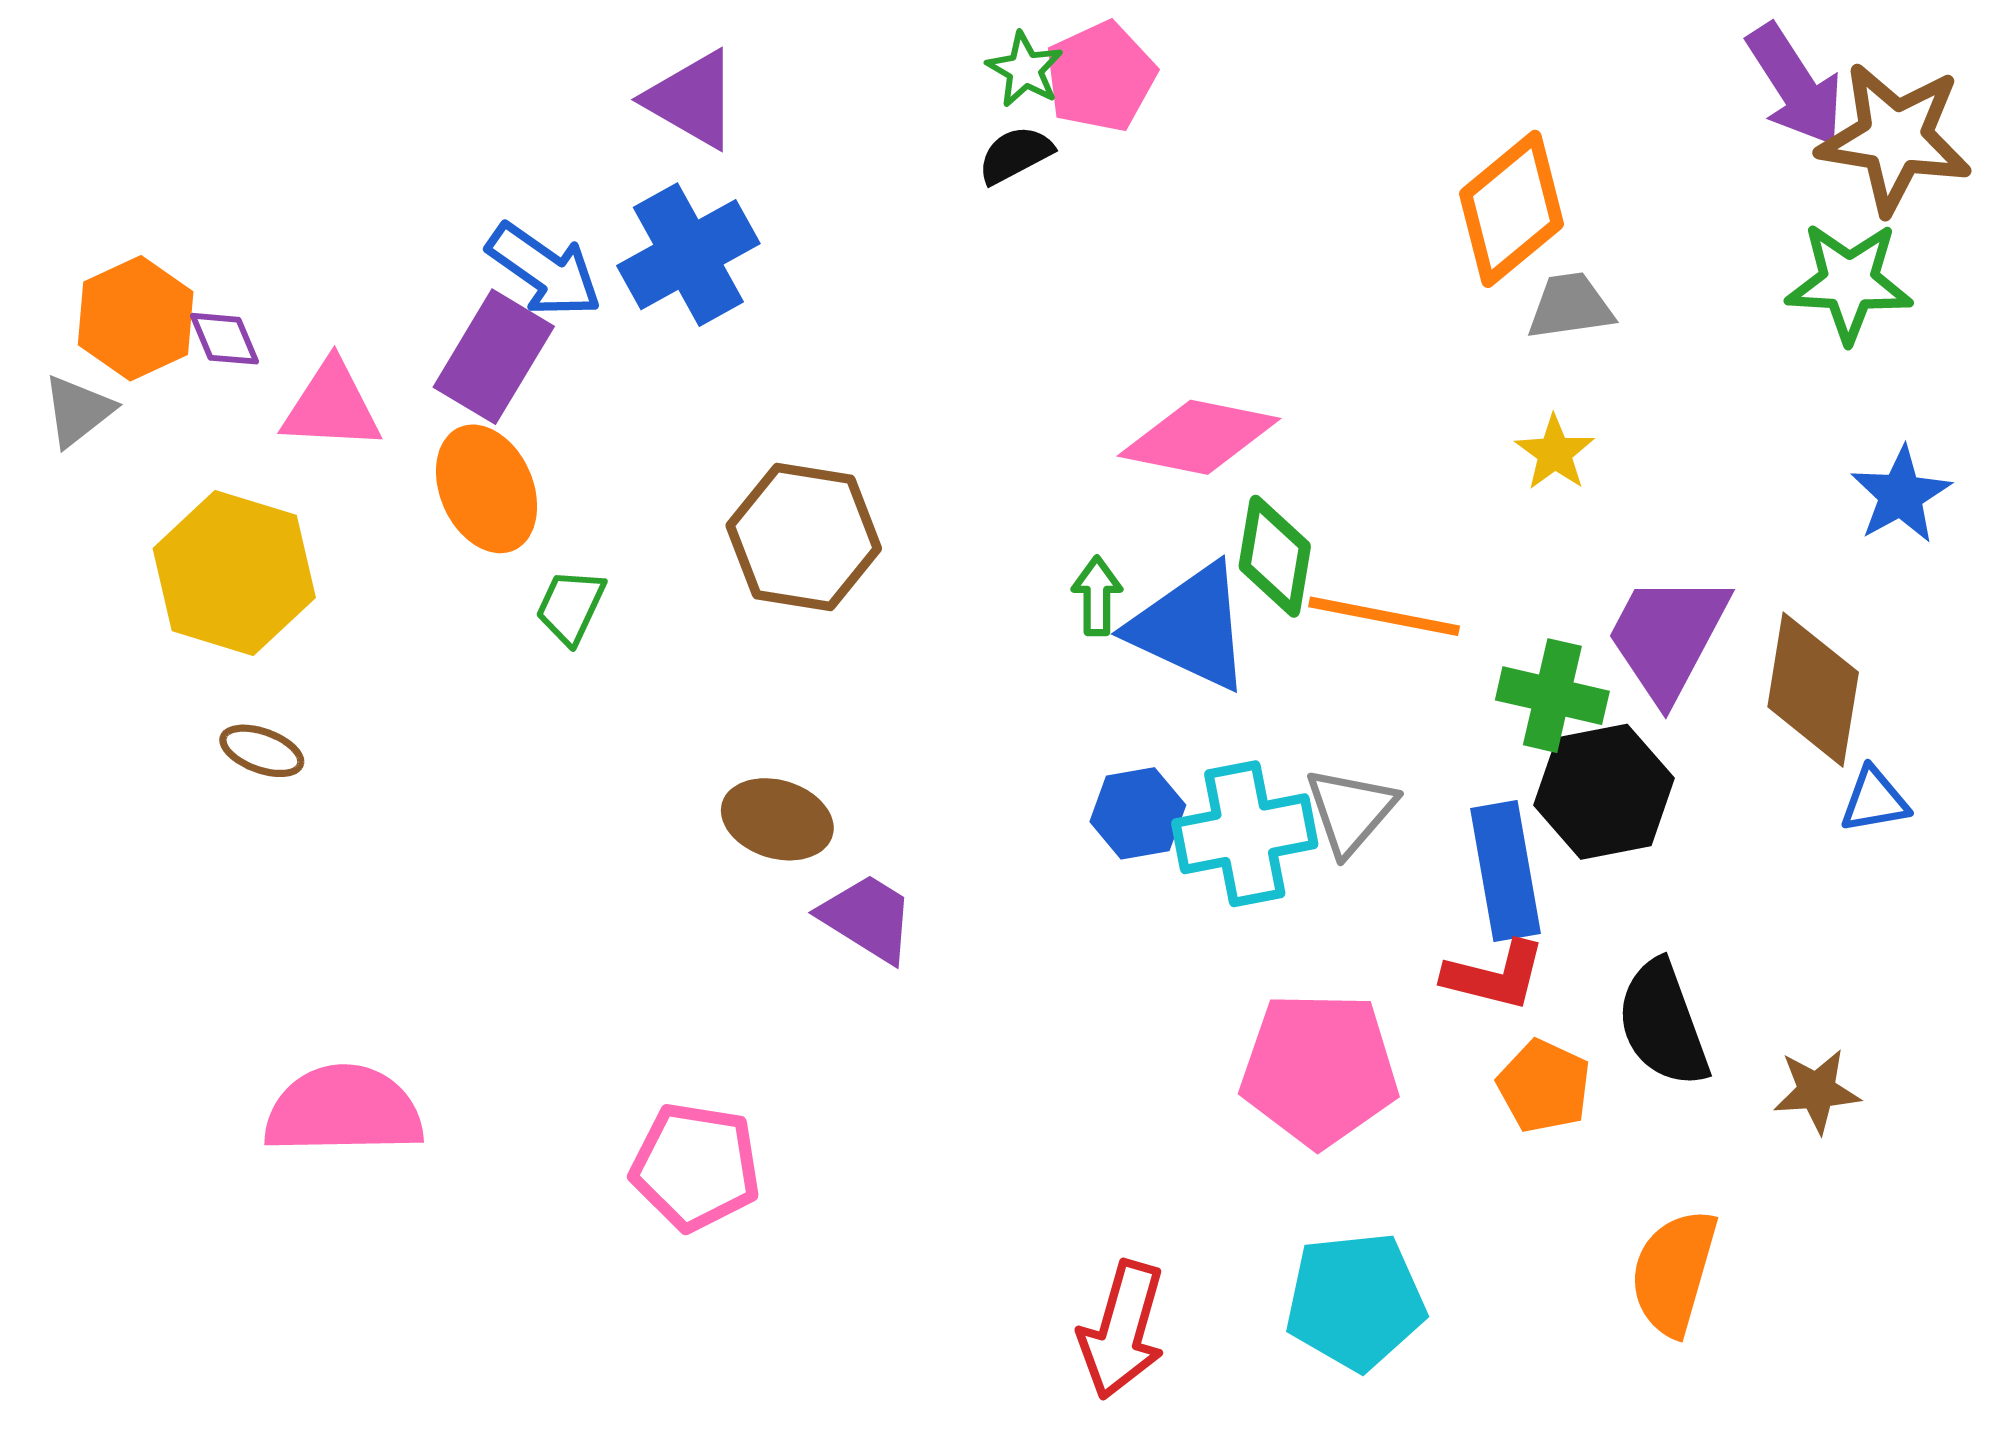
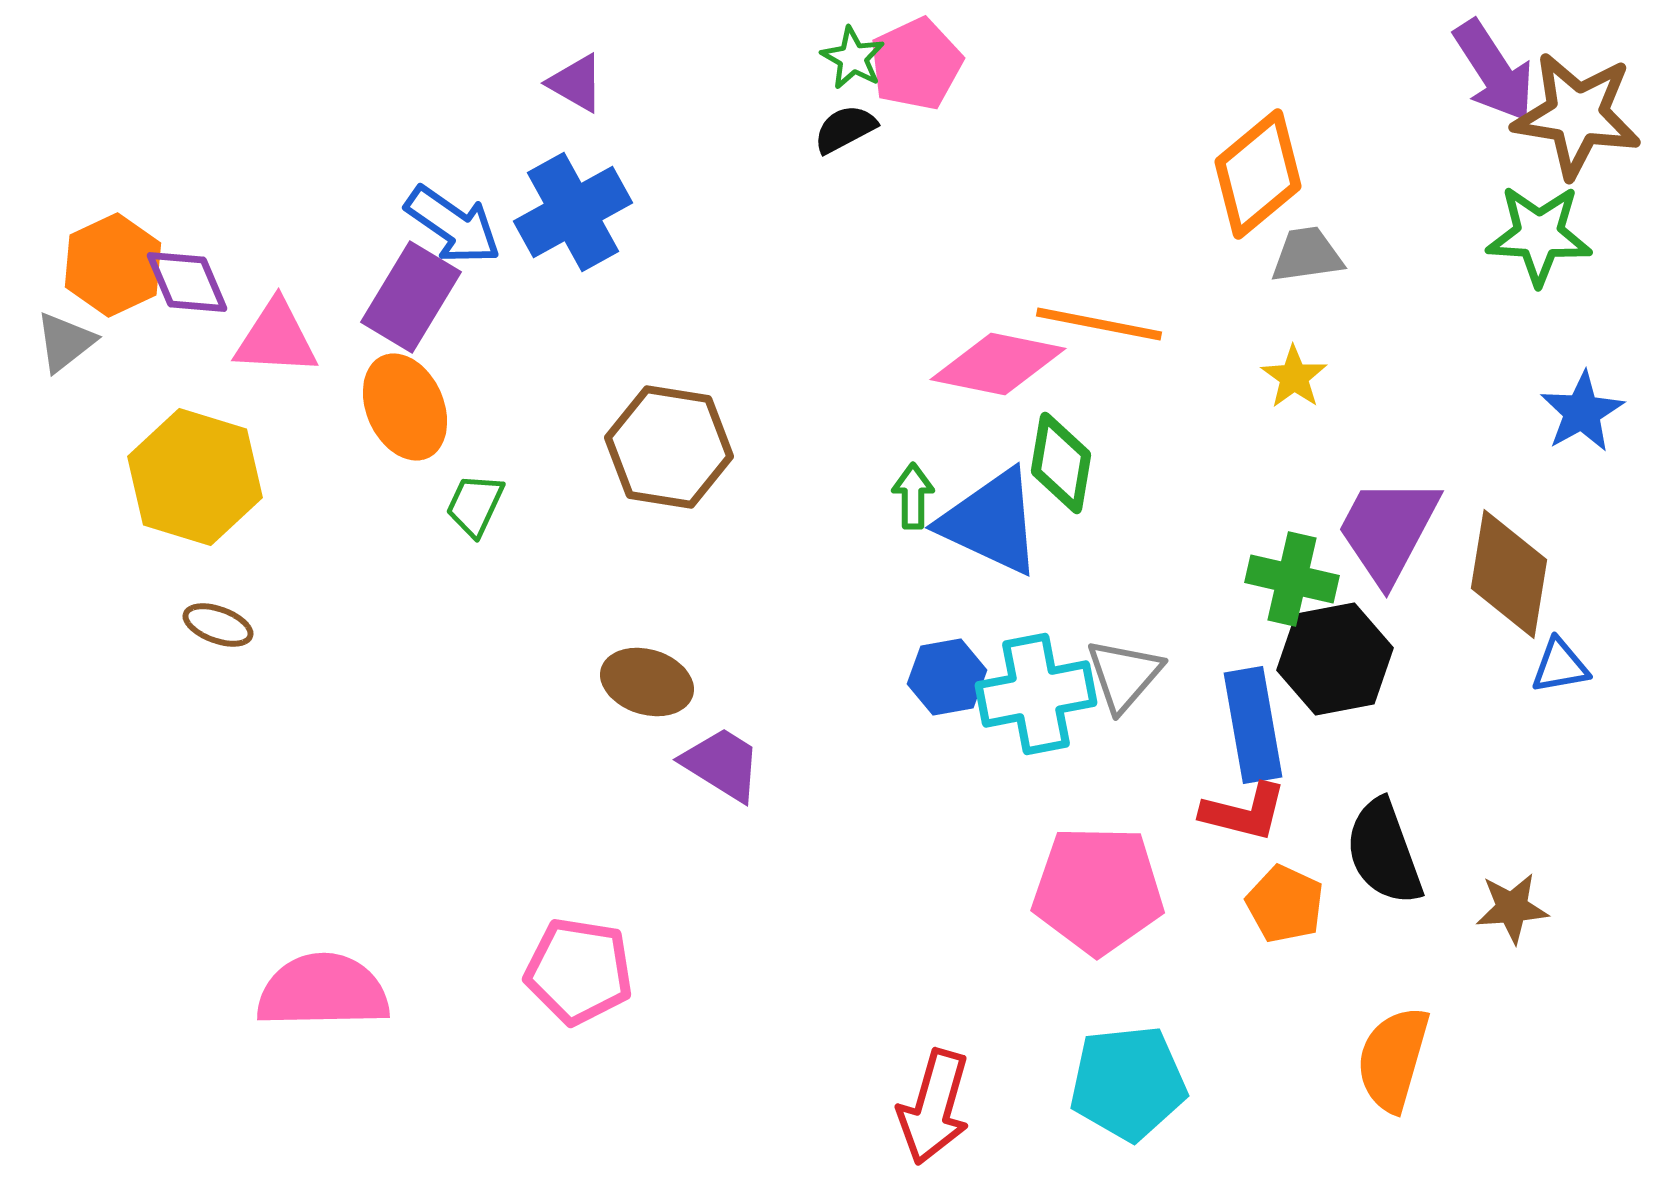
purple triangle: (692, 100) -> (576, 83), size x0.7
purple diamond: (225, 339) -> (187, 282), size x1.4
orange line: (1384, 616) -> (1099, 324), moved
pink semicircle: (344, 1110) -> (323, 991), moved

